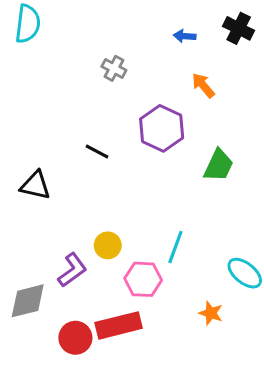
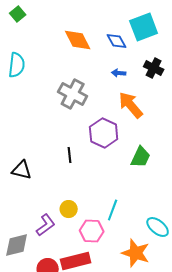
gray cross: (114, 68) -> (73, 94), size x1.8
orange arrow: (203, 85) -> (131, 105), size x1.6
black line: (97, 152) -> (70, 155), moved, turned 56
orange star: (211, 313) -> (136, 253), size x1.8

